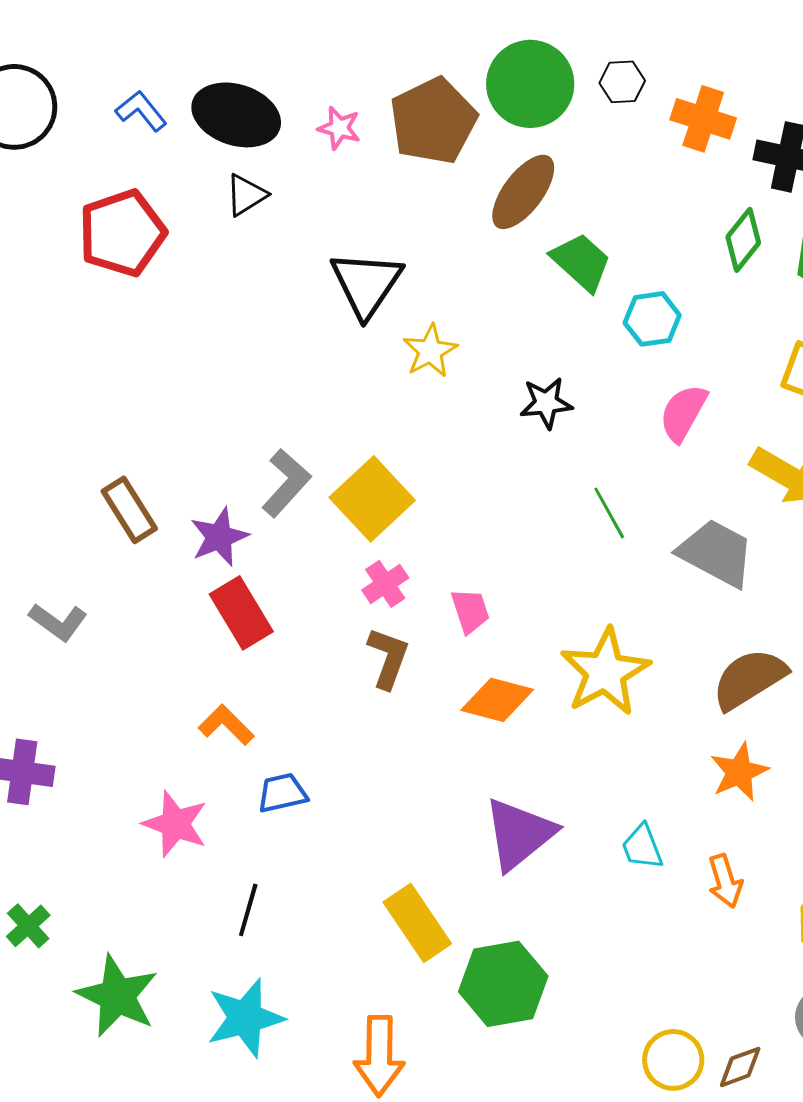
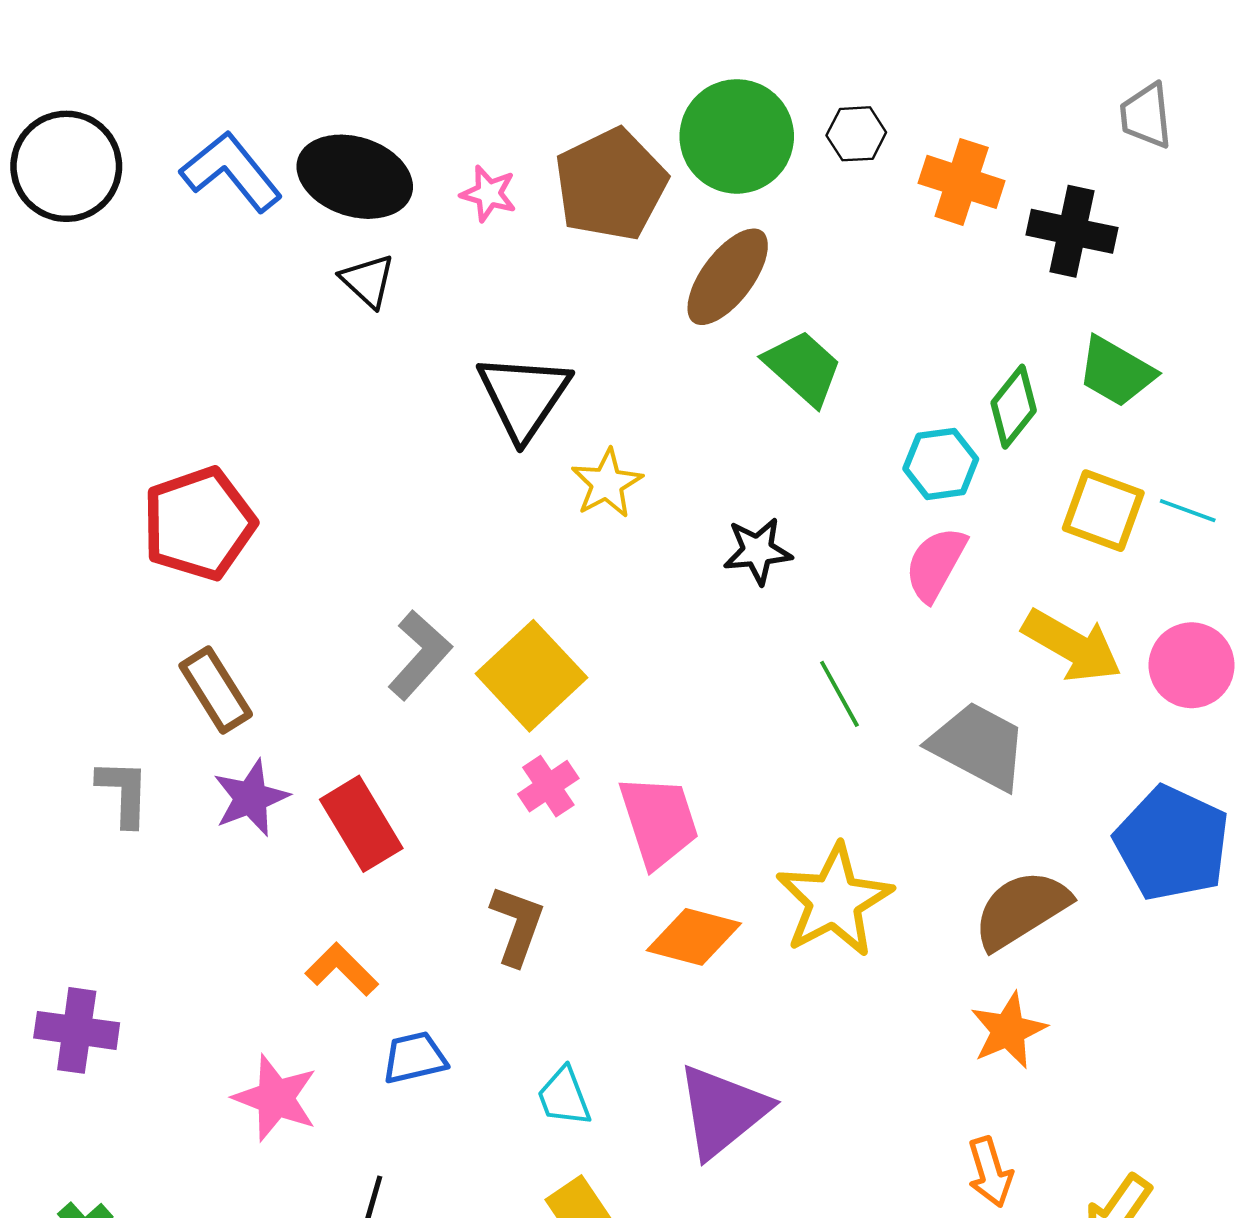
blue L-shape: (141, 111) -> (231, 172), size x1.5
black triangle: (246, 195) -> (368, 281), turned -45
red pentagon: (122, 233) -> (199, 524), moved
green diamond: (743, 240) -> (1014, 407), moved
cyan hexagon: (652, 319) -> (941, 464), moved
purple star: (219, 537) -> (251, 798), moved
pink trapezoid: (470, 611) -> (659, 821), size x1.6
gray L-shape: (58, 622) -> (123, 793), moved, turned -124
brown L-shape: (388, 658) -> (517, 925), moved
cyan trapezoid: (642, 847) -> (564, 1097), moved

